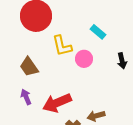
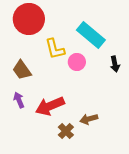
cyan rectangle: (98, 32) -> (91, 35), size x1.8

